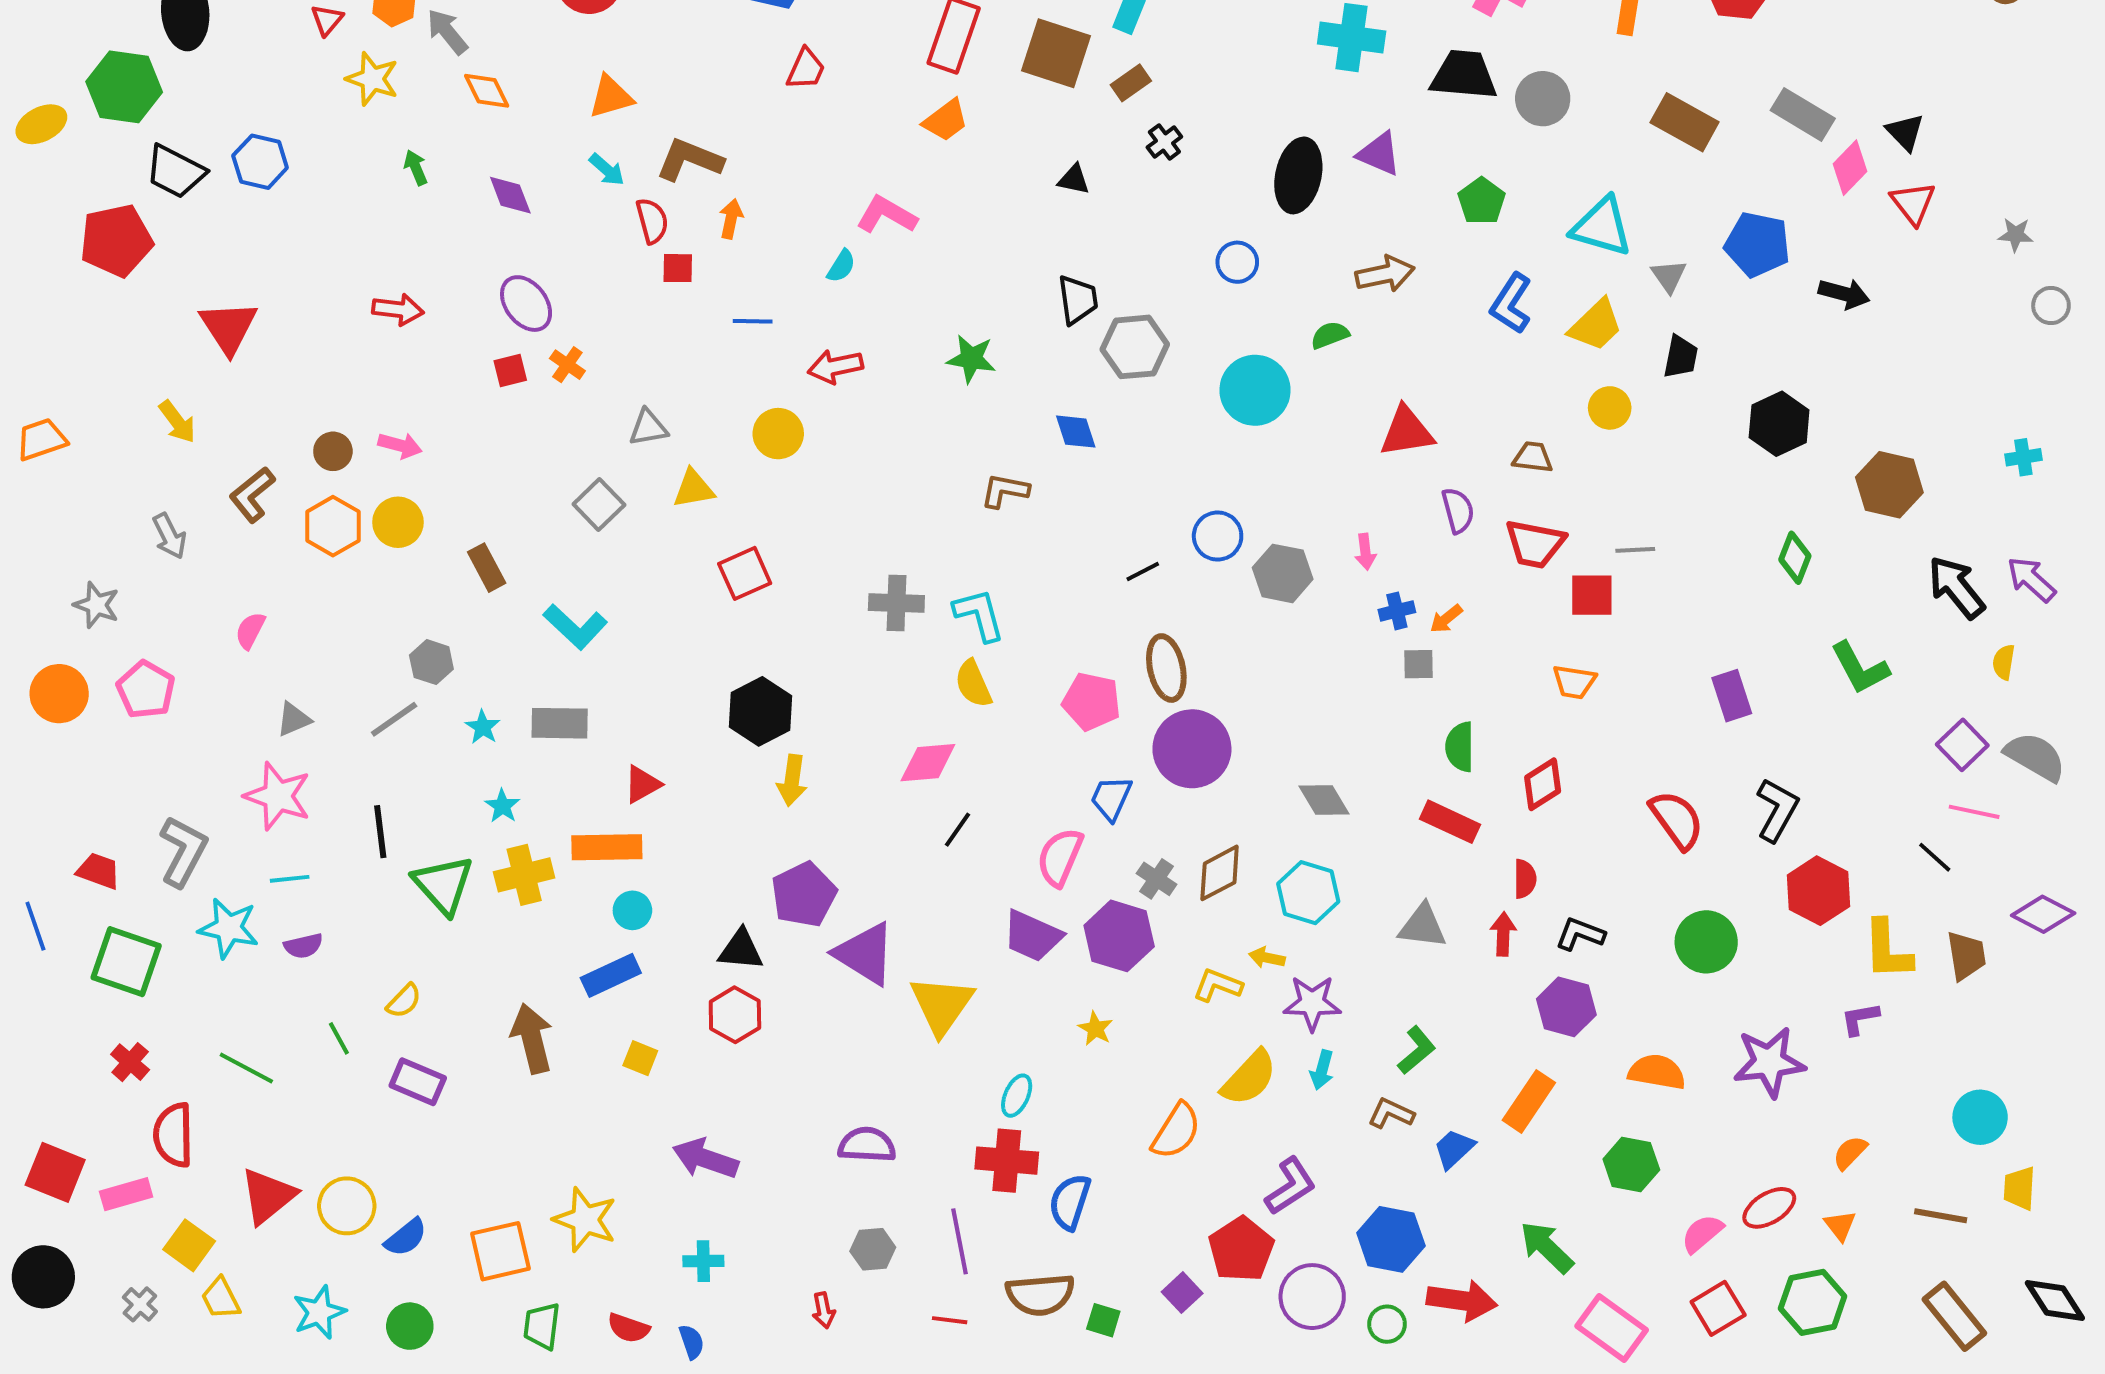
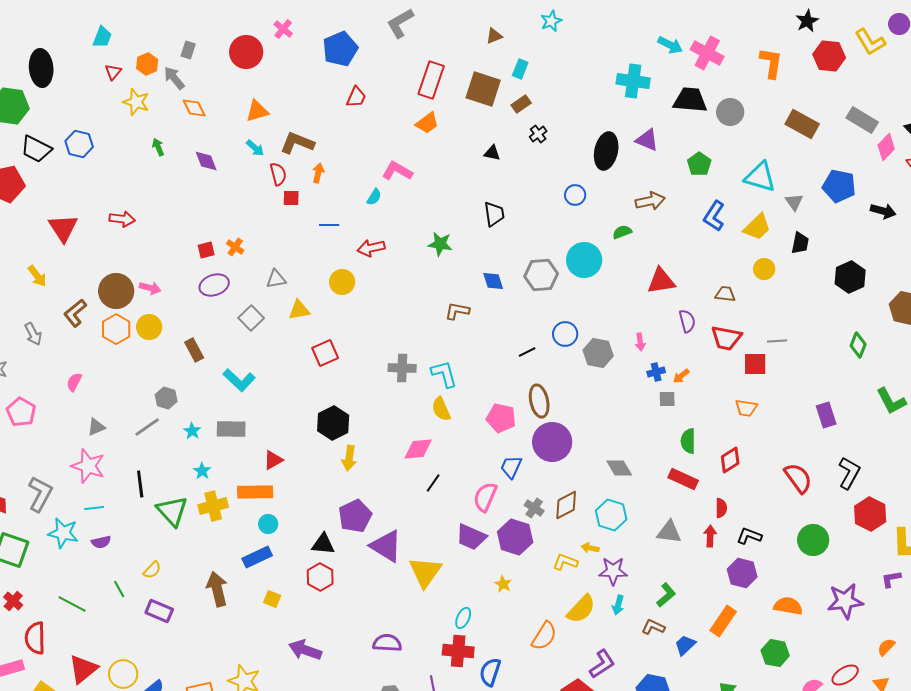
purple ellipse: (526, 304) -> (214, 285), moved, turned -72
red arrow: (398, 309) -> (122, 219), moved
gray hexagon: (1135, 347) -> (541, 275), moved
brown circle: (333, 451) -> (116, 291), size x1.8

